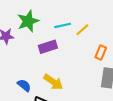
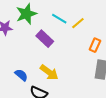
cyan line: (63, 25) -> (59, 19), turned 42
purple rectangle: (48, 47) -> (45, 39), turned 60

